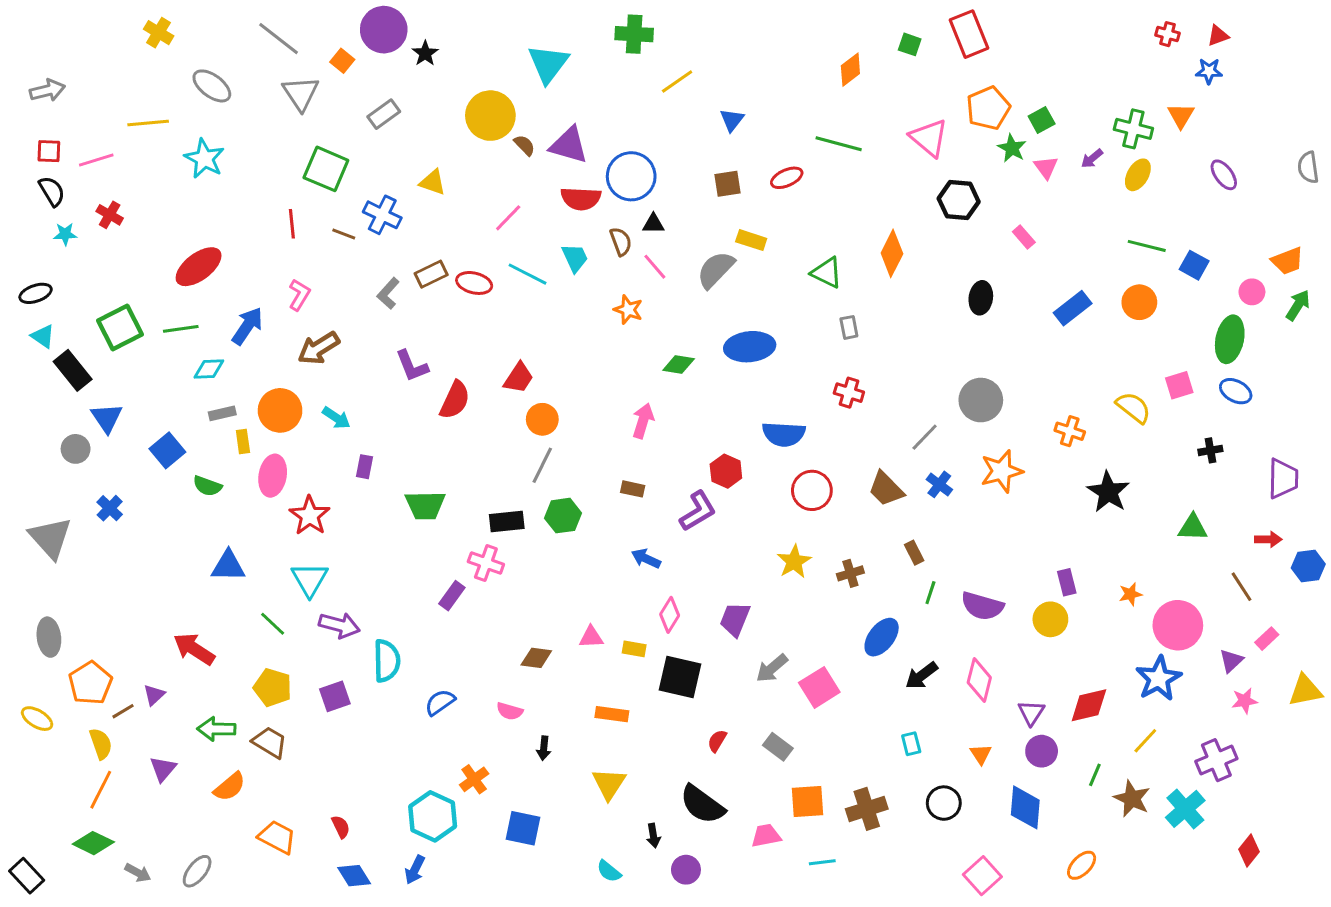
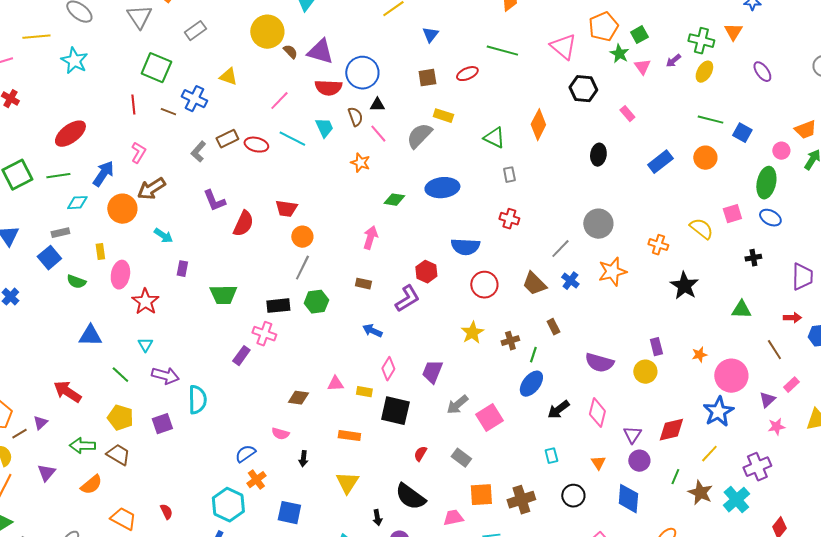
red trapezoid: (519, 378) -> (286, 209), turned 65
orange circle: (280, 410) -> (122, 209), moved
gray rectangle: (222, 413) -> (60, 233), moved
cyan triangle: (310, 579) -> (145, 345), size x0.6
green line: (930, 593) -> (533, 355), moved
blue semicircle: (440, 702) -> (245, 454), moved

